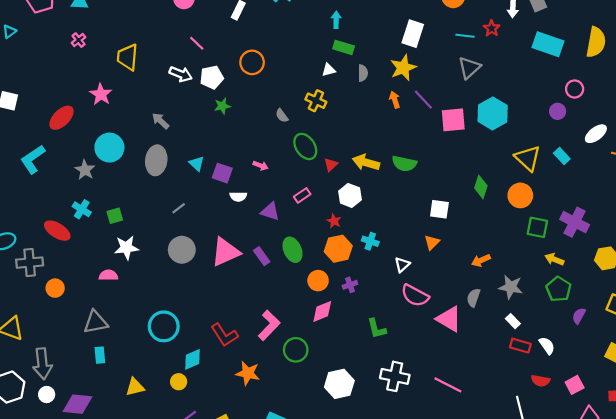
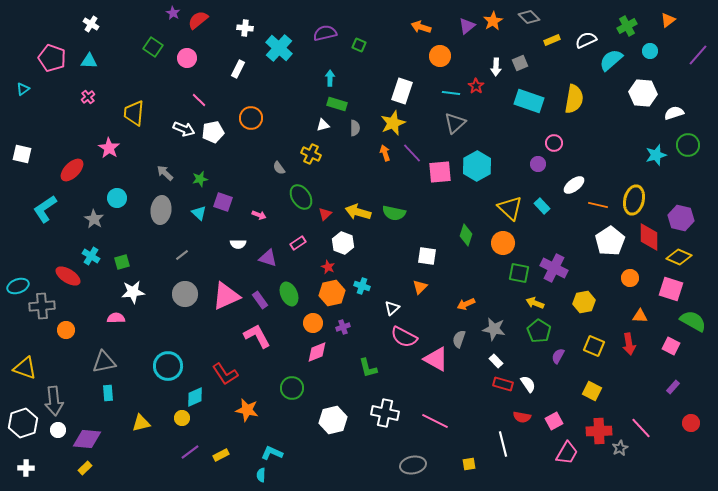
green star: (222, 106) -> (200, 179), moved
cyan circle: (109, 148) -> (117, 198), size x0.7
purple square: (222, 173) -> (223, 202), moved
pink L-shape: (269, 325) -> (257, 336), moved, turned -72

